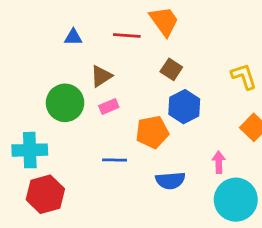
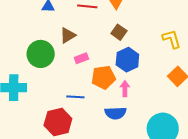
pink rectangle: (109, 106) -> (81, 58), moved
pink arrow: (219, 162) -> (125, 89), moved
red hexagon: (45, 194) -> (58, 122), moved

